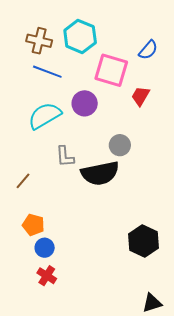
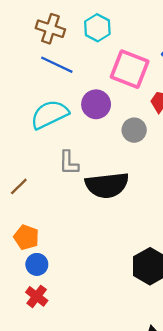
cyan hexagon: (80, 36) -> (97, 28), size x0.7
gray circle: (120, 145) -> (134, 130), moved

